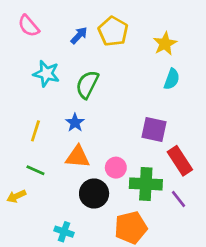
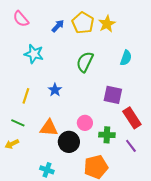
yellow star: (165, 44) -> (107, 24), moved
green semicircle: (87, 84) -> (85, 62), moved
orange triangle: (78, 157) -> (49, 128), moved
green line: (35, 170) -> (18, 123), moved
green cross: (146, 184) -> (107, 135), size x0.7

